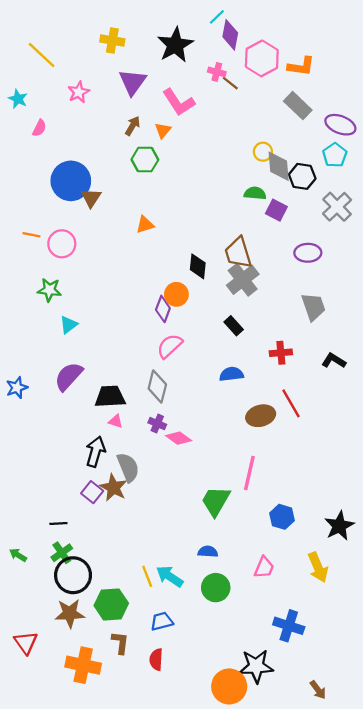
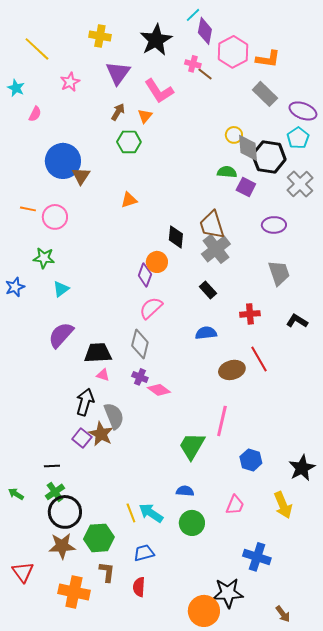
black hexagon: (302, 176) -> (269, 157), size x1.4
blue star: (17, 388) -> (15, 287), moved

